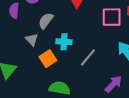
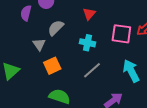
cyan cross: (64, 42) -> (87, 43), moved

